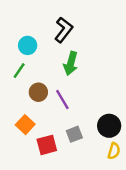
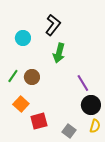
green line: (19, 71) -> (13, 76), moved
purple line: (62, 99) -> (83, 83), moved
gray square: (74, 134) -> (69, 131), moved, turned -32

